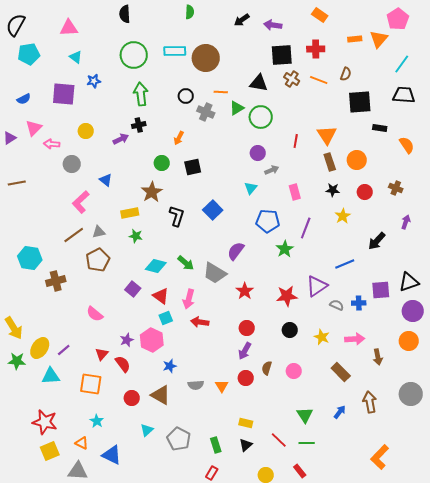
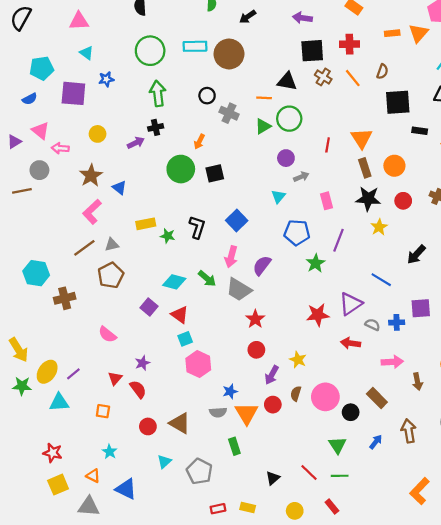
black arrow: (242, 20) -> (248, 17), moved
cyan pentagon: (29, 54) -> (42, 68), moved
orange line: (319, 80) -> (353, 78), turned 30
orange line: (221, 92) -> (264, 98), moved
green triangle: (237, 108) -> (263, 126), moved
pink triangle: (34, 128) -> (41, 131), turned -36
green circle: (162, 163) -> (181, 169), size x1.6
gray circle: (72, 164) -> (39, 170), moved
black star: (333, 190) -> (368, 199), size x1.6
brown star: (152, 192) -> (91, 176), moved
green star: (136, 236) -> (168, 236), moved
blue line: (345, 264) -> (381, 280), turned 54
red star: (245, 291) -> (255, 319), moved
pink arrow: (189, 299) -> (231, 257), moved
red arrow: (200, 322) -> (351, 343), moved
red circle: (247, 328) -> (256, 350), moved
black circle: (290, 330) -> (351, 412), moved
yellow star: (322, 337) -> (298, 360), moved
pink hexagon: (152, 340) -> (198, 364), moved
blue star: (170, 366) -> (230, 391), moved
pink circle: (294, 371) -> (325, 397), size x1.6
orange square: (91, 384) -> (103, 411), size x0.6
orange triangle: (222, 386) -> (247, 413), size x1.6
red star: (45, 422) -> (53, 453), size x0.7
yellow rectangle: (246, 423) -> (248, 508), moved
green rectangle: (216, 445) -> (234, 446), moved
red rectangle: (212, 473) -> (218, 509), moved, turned 48

